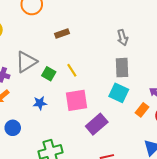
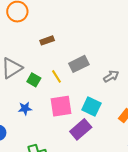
gray arrow: (123, 38) -> (111, 76), moved, turned -105
gray rectangle: (122, 68) -> (79, 64), moved, turned 66
cyan square: (119, 93) -> (91, 107), moved

